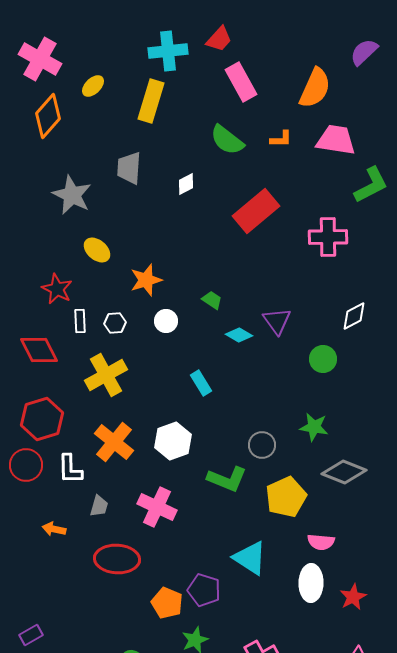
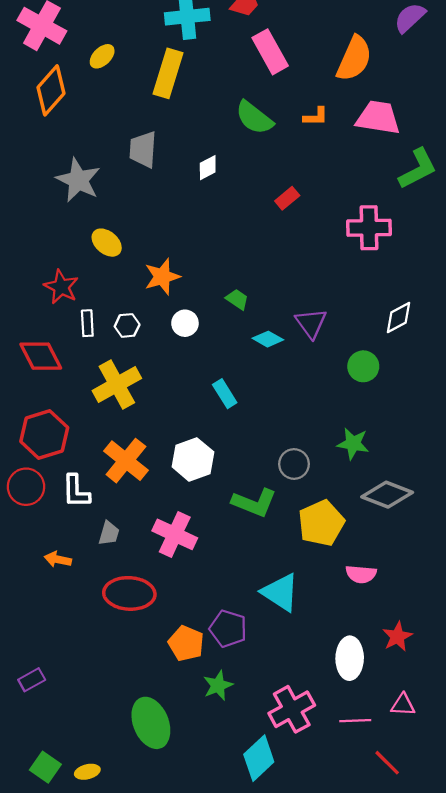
red rectangle: (256, 211) -> (287, 198), size x0.5
white ellipse: (311, 583) -> (350, 658), moved

